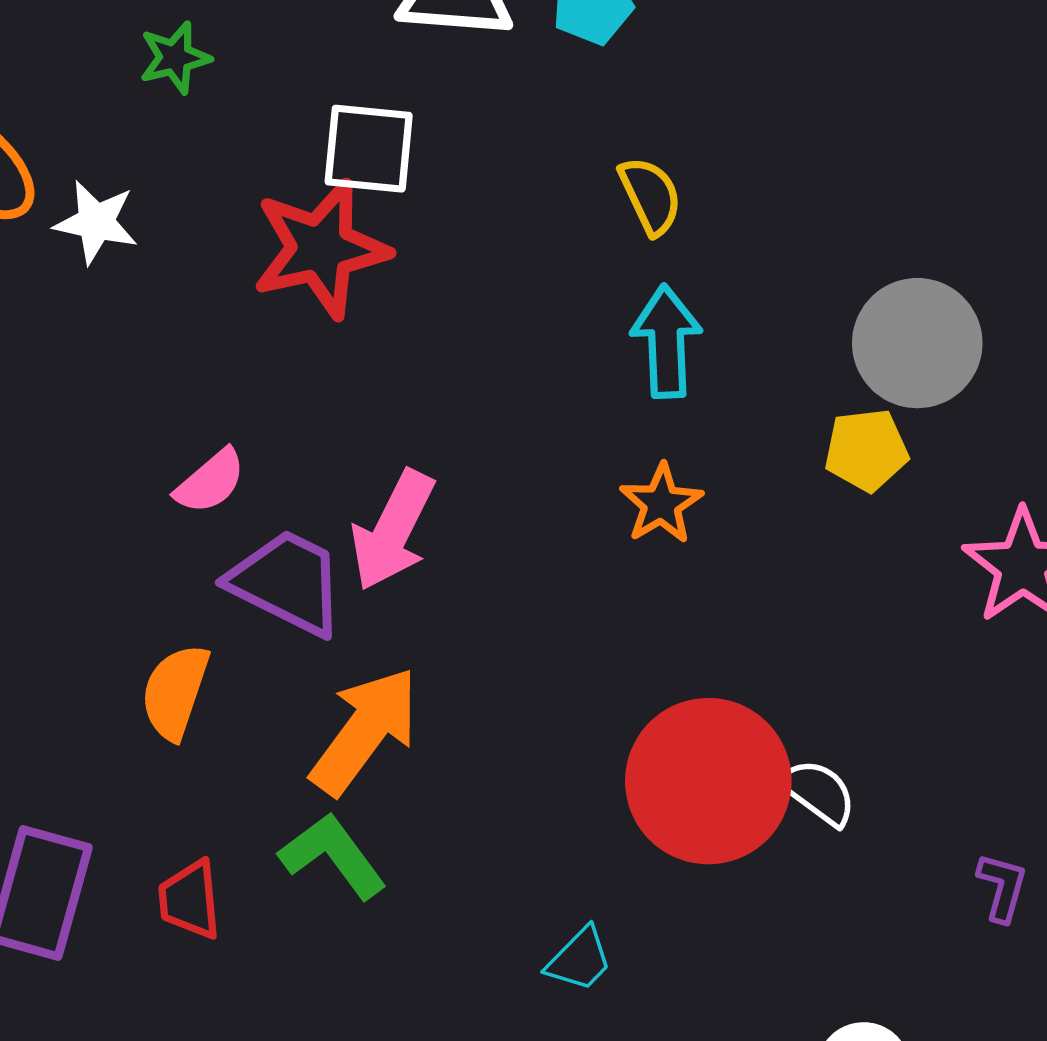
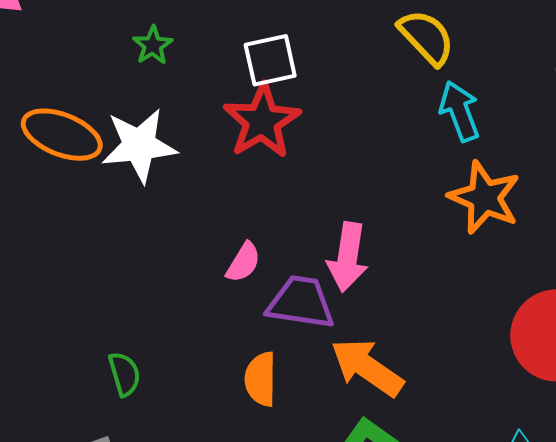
yellow semicircle: (650, 196) -> (426, 37), size x1.4
white star: (96, 222) -> (139, 145), size x1.6
orange star: (661, 504) -> (484, 197), size x1.6
orange arrow: (365, 731) -> (367, 367), turned -74

